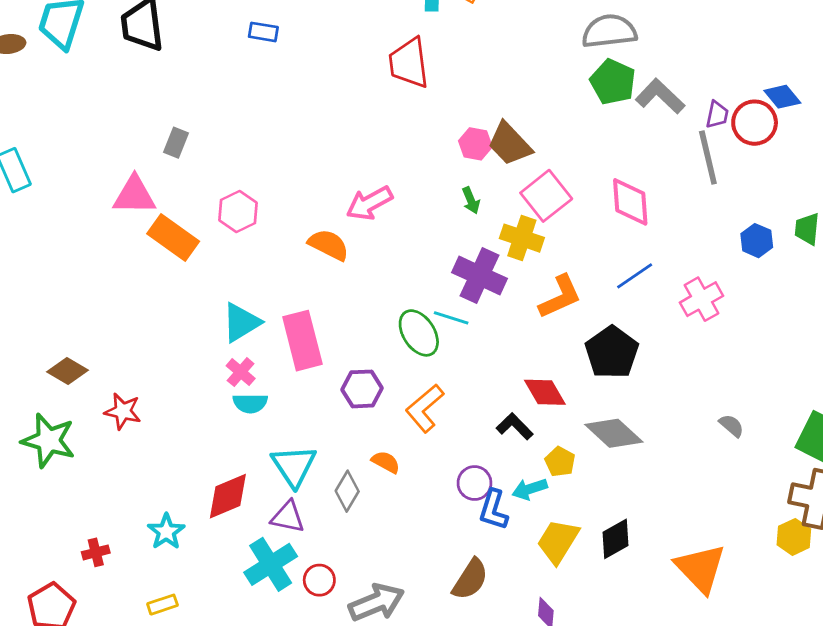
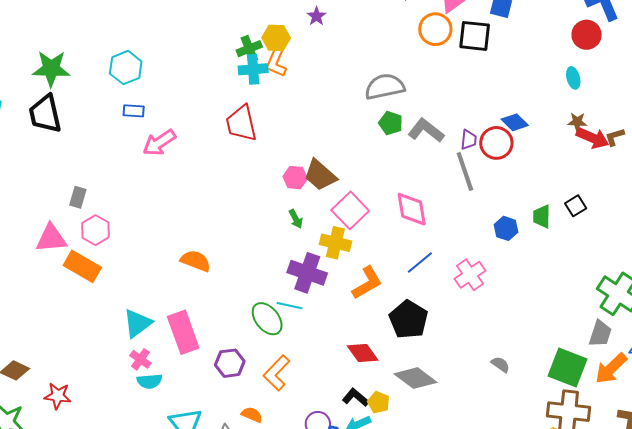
green pentagon: (613, 82) -> (391, 123), size x0.7
pink arrow: (369, 203) -> (159, 143), moved
pink hexagon: (238, 212) -> (95, 230), moved
black L-shape: (515, 426) -> (356, 397), moved

